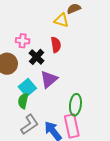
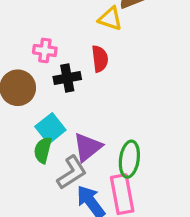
black cross: (37, 57) -> (67, 78), turned 35
purple triangle: (49, 79) -> (88, 147), moved
gray L-shape: (30, 124) -> (72, 172), moved

